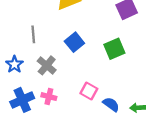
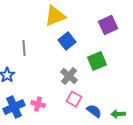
blue square: (74, 42) -> (67, 41), moved
gray cross: (47, 65) -> (69, 76), moved

